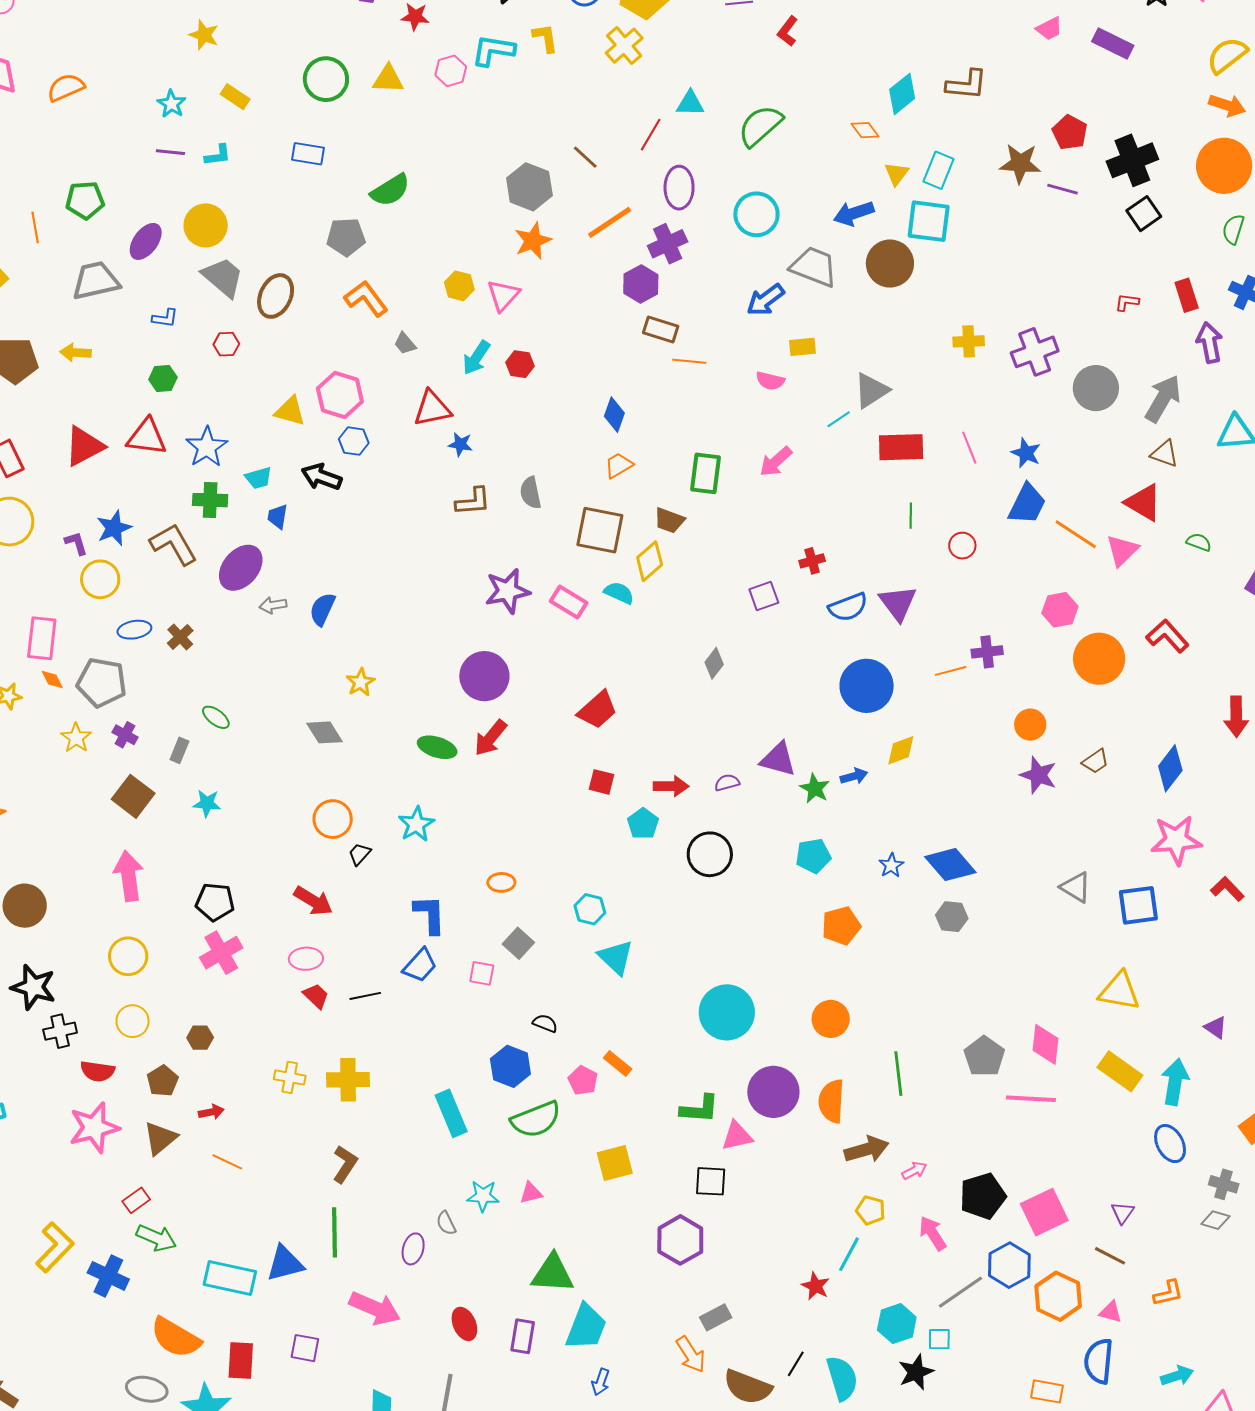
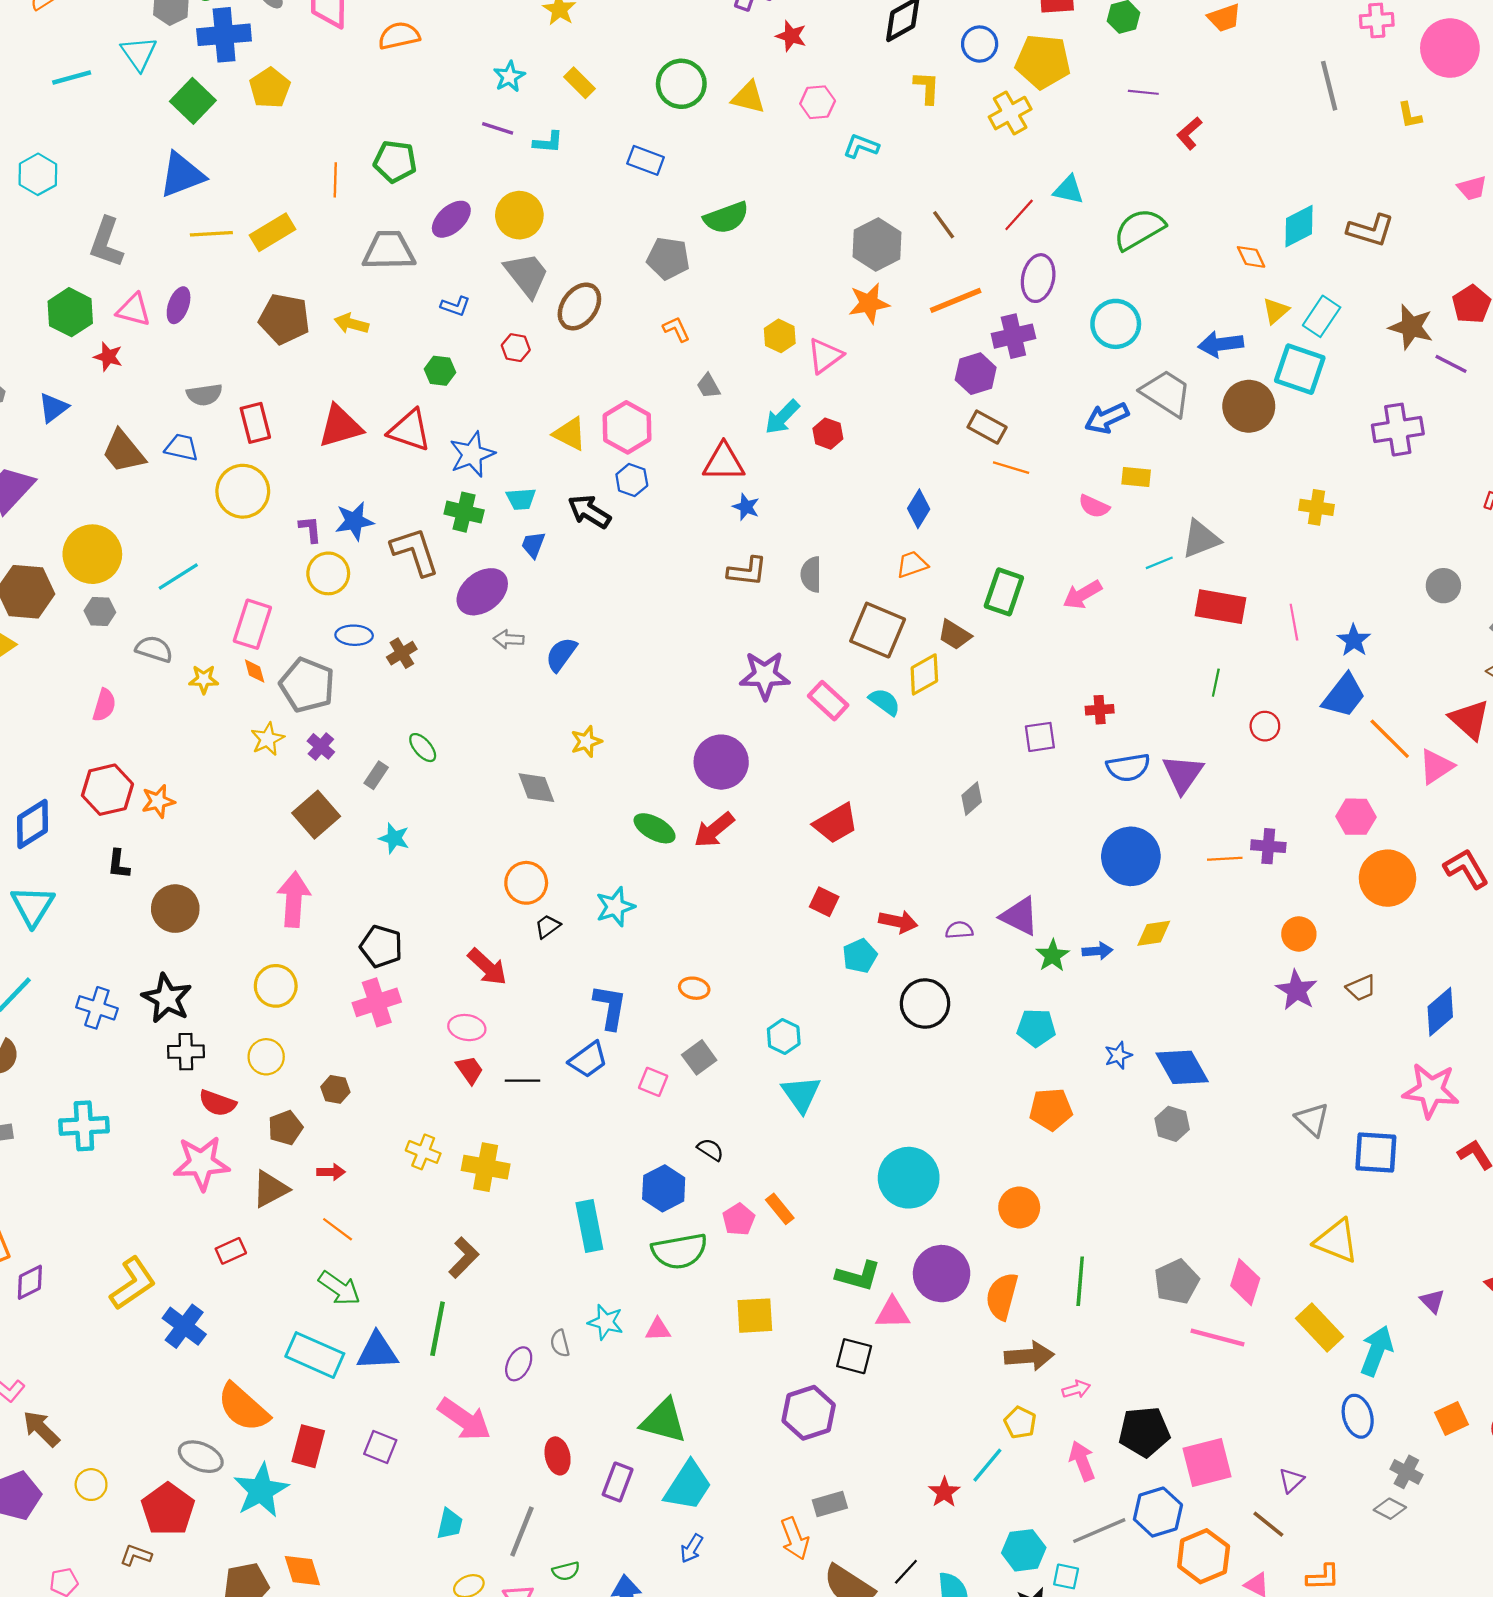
cyan L-shape: (493, 50) -> (861, 146), moved, size x0.7
orange L-shape: (366, 299) -> (676, 329), size x0.6
purple cross: (1035, 352) -> (1398, 430), moved
gray circle: (1096, 388) -> (1443, 586), size x0.7
green arrow: (156, 1238) -> (339, 1288), moved

